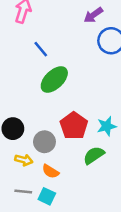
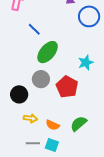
cyan star: (107, 126) -> (86, 63), moved
gray circle: (44, 142) -> (41, 79), moved
green semicircle: (94, 155) -> (79, 124), moved

